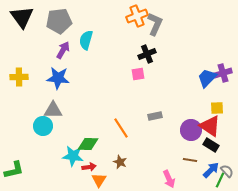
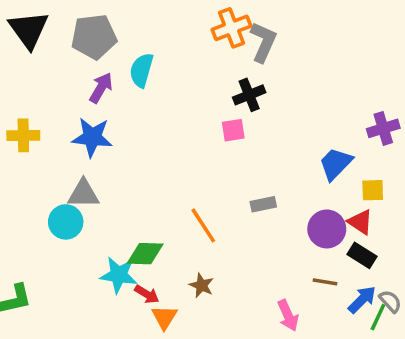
blue trapezoid: (207, 78) -> (336, 164), moved
red triangle: (210, 126) -> (360, 222), size x0.7
red arrow: (89, 167) -> (147, 294), turned 40

